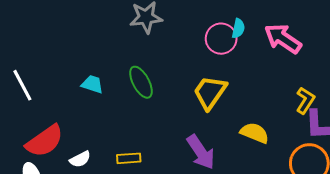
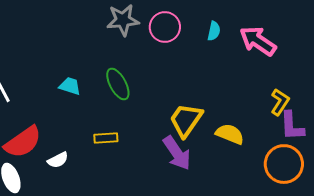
pink circle: (221, 39) -> (165, 27), moved
yellow trapezoid: (210, 92) -> (186, 120), moved
yellow rectangle: (129, 158) -> (106, 138), moved

